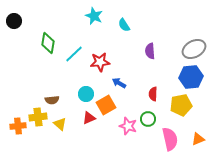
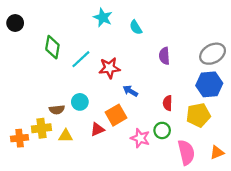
cyan circle: (86, 94) -> (80, 102), moved
yellow triangle: (60, 124) -> (66, 136), turned -40

